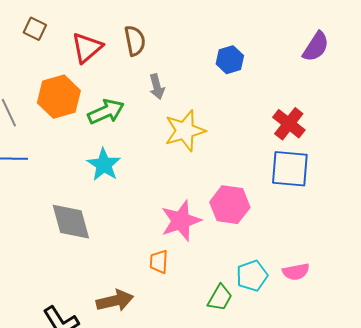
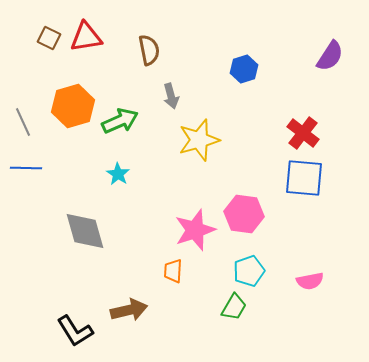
red triangle: (87, 48) -> (86, 37), moved, turned 32
cyan star: (104, 165) -> (118, 174), size x0.7
cyan pentagon: (252, 276) -> (249, 271), moved

